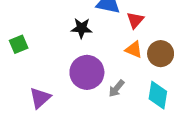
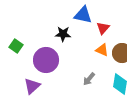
green square: (19, 44) -> (16, 46), turned -32
purple circle: (87, 72) -> (46, 60), moved

